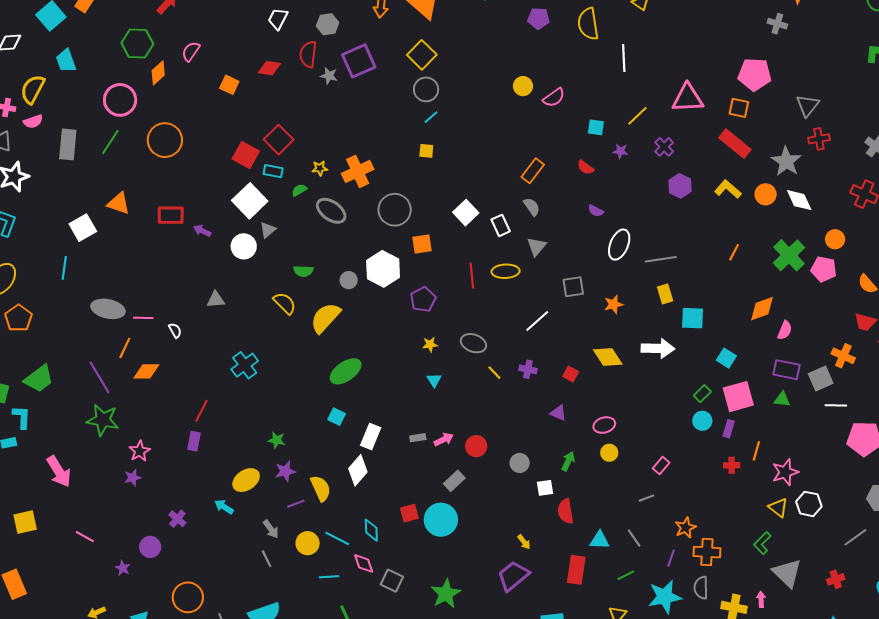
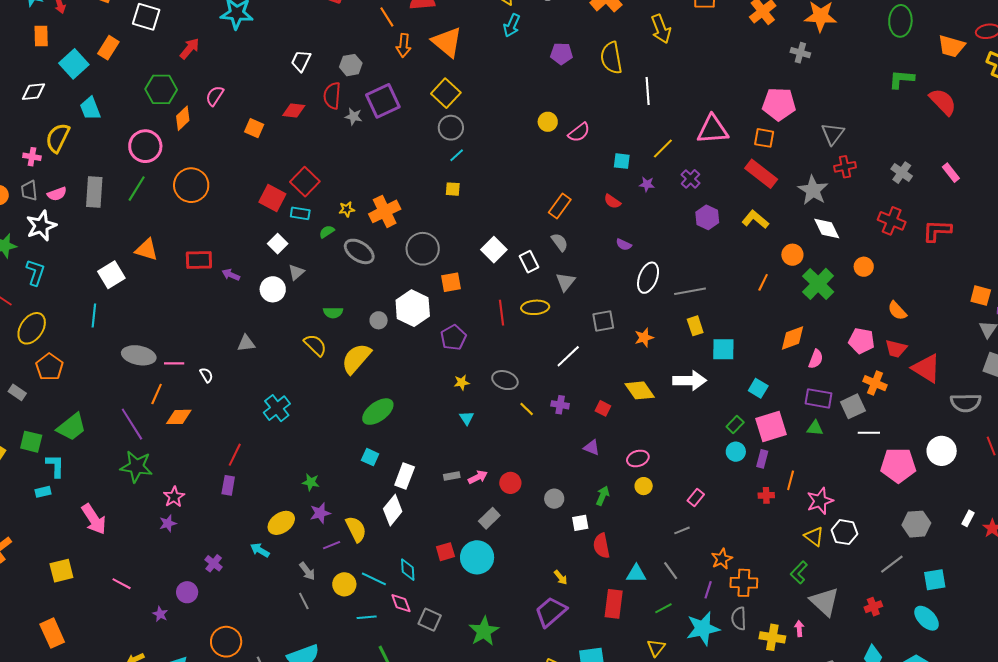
pink semicircle: (33, 122) -> (57, 194), moved
orange circle: (766, 194) -> (792, 255), moved
white square: (250, 201) -> (278, 244), size x0.6
pink pentagon: (824, 269) -> (862, 341), moved

